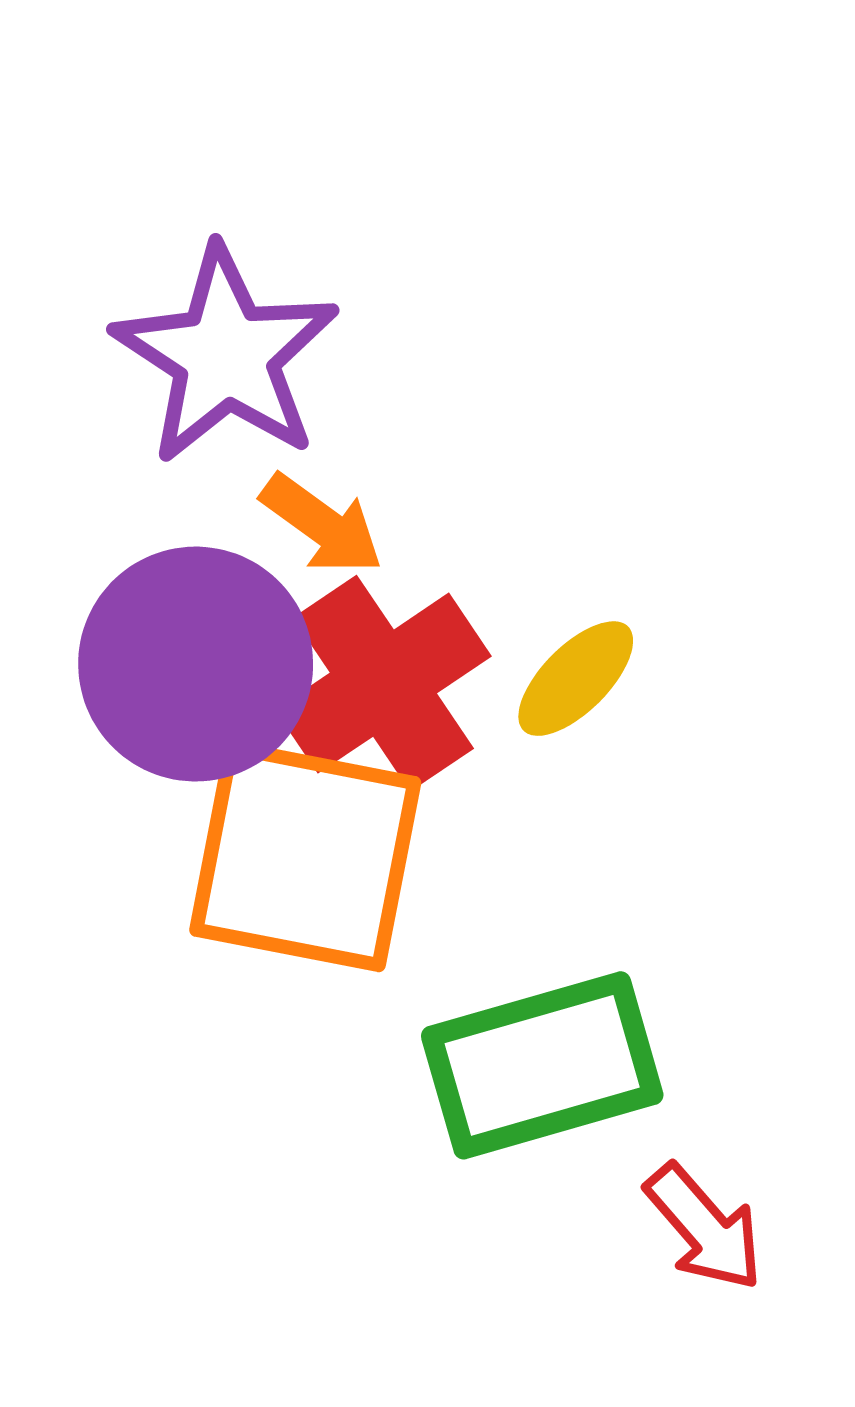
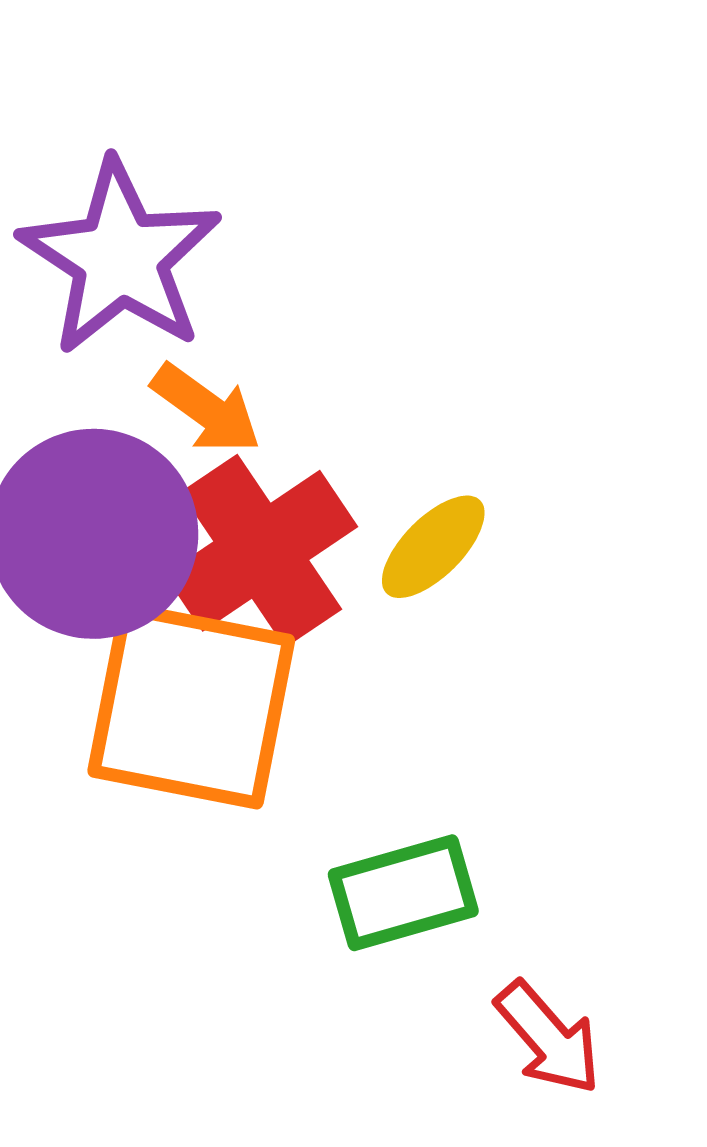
green rectangle: (542, 1065) -> (403, 893), size x0.7

